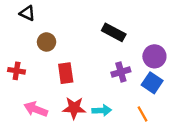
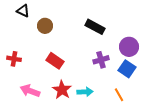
brown circle: (47, 42) -> (45, 26), moved
red rectangle: (66, 73) -> (55, 61), turned -48
red star: (74, 108) -> (62, 90), turned 30

